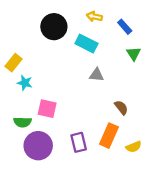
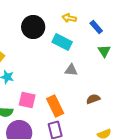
brown semicircle: (121, 107) -> (93, 99), turned -72
orange rectangle: (109, 136) -> (55, 106), moved, turned -50

